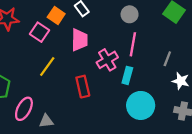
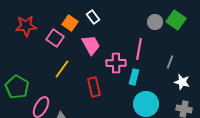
gray circle: (130, 14) -> (155, 22), moved
pink trapezoid: (80, 40) -> (91, 45), turned -30
pink cross: (107, 60) -> (116, 63), turned 30

